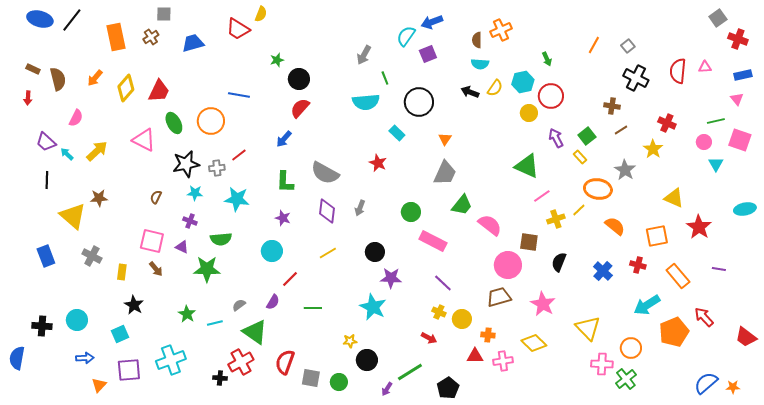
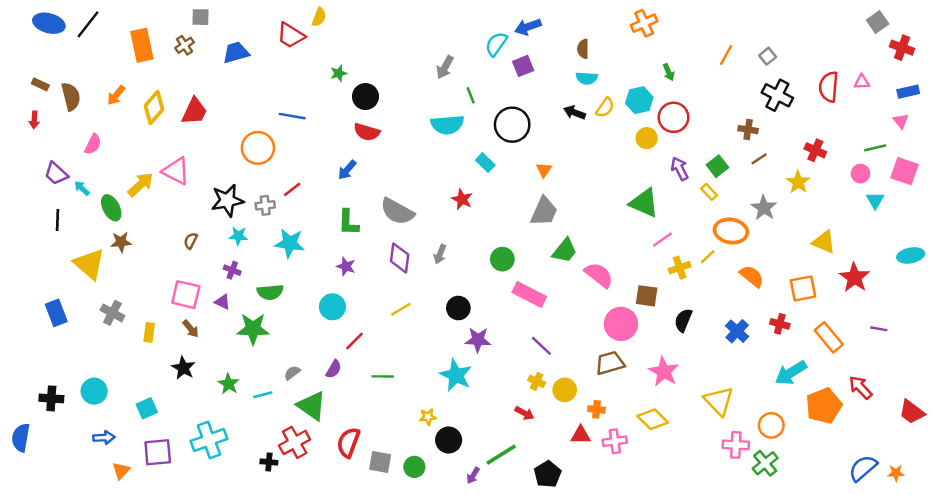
orange cross: (501, 30) -> (644, 23), moved
red semicircle: (300, 108) -> (367, 132), turned -115
green ellipse: (174, 123) -> (111, 208), moved
yellow arrow: (97, 151) -> (141, 185), moved
black star: (134, 305) -> (183, 368), moved

